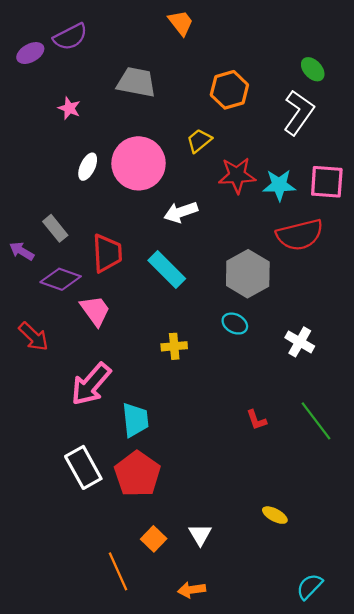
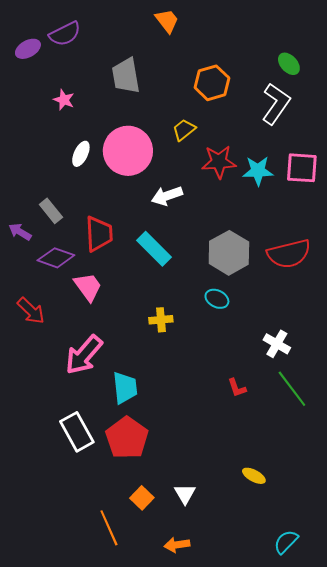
gray trapezoid: (136, 82) -> (126, 76), turned -111
red semicircle: (300, 235) -> (289, 254), moved
white cross: (300, 342) -> (277, 344), moved

